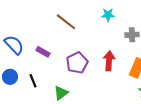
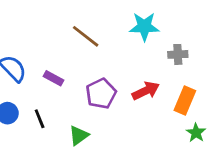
cyan star: (108, 15) -> (144, 27), size x1.5
red arrow: (109, 61) -> (146, 91), turned 60

